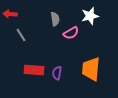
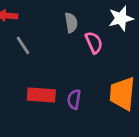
pink semicircle: (71, 33) -> (94, 43), turned -84

